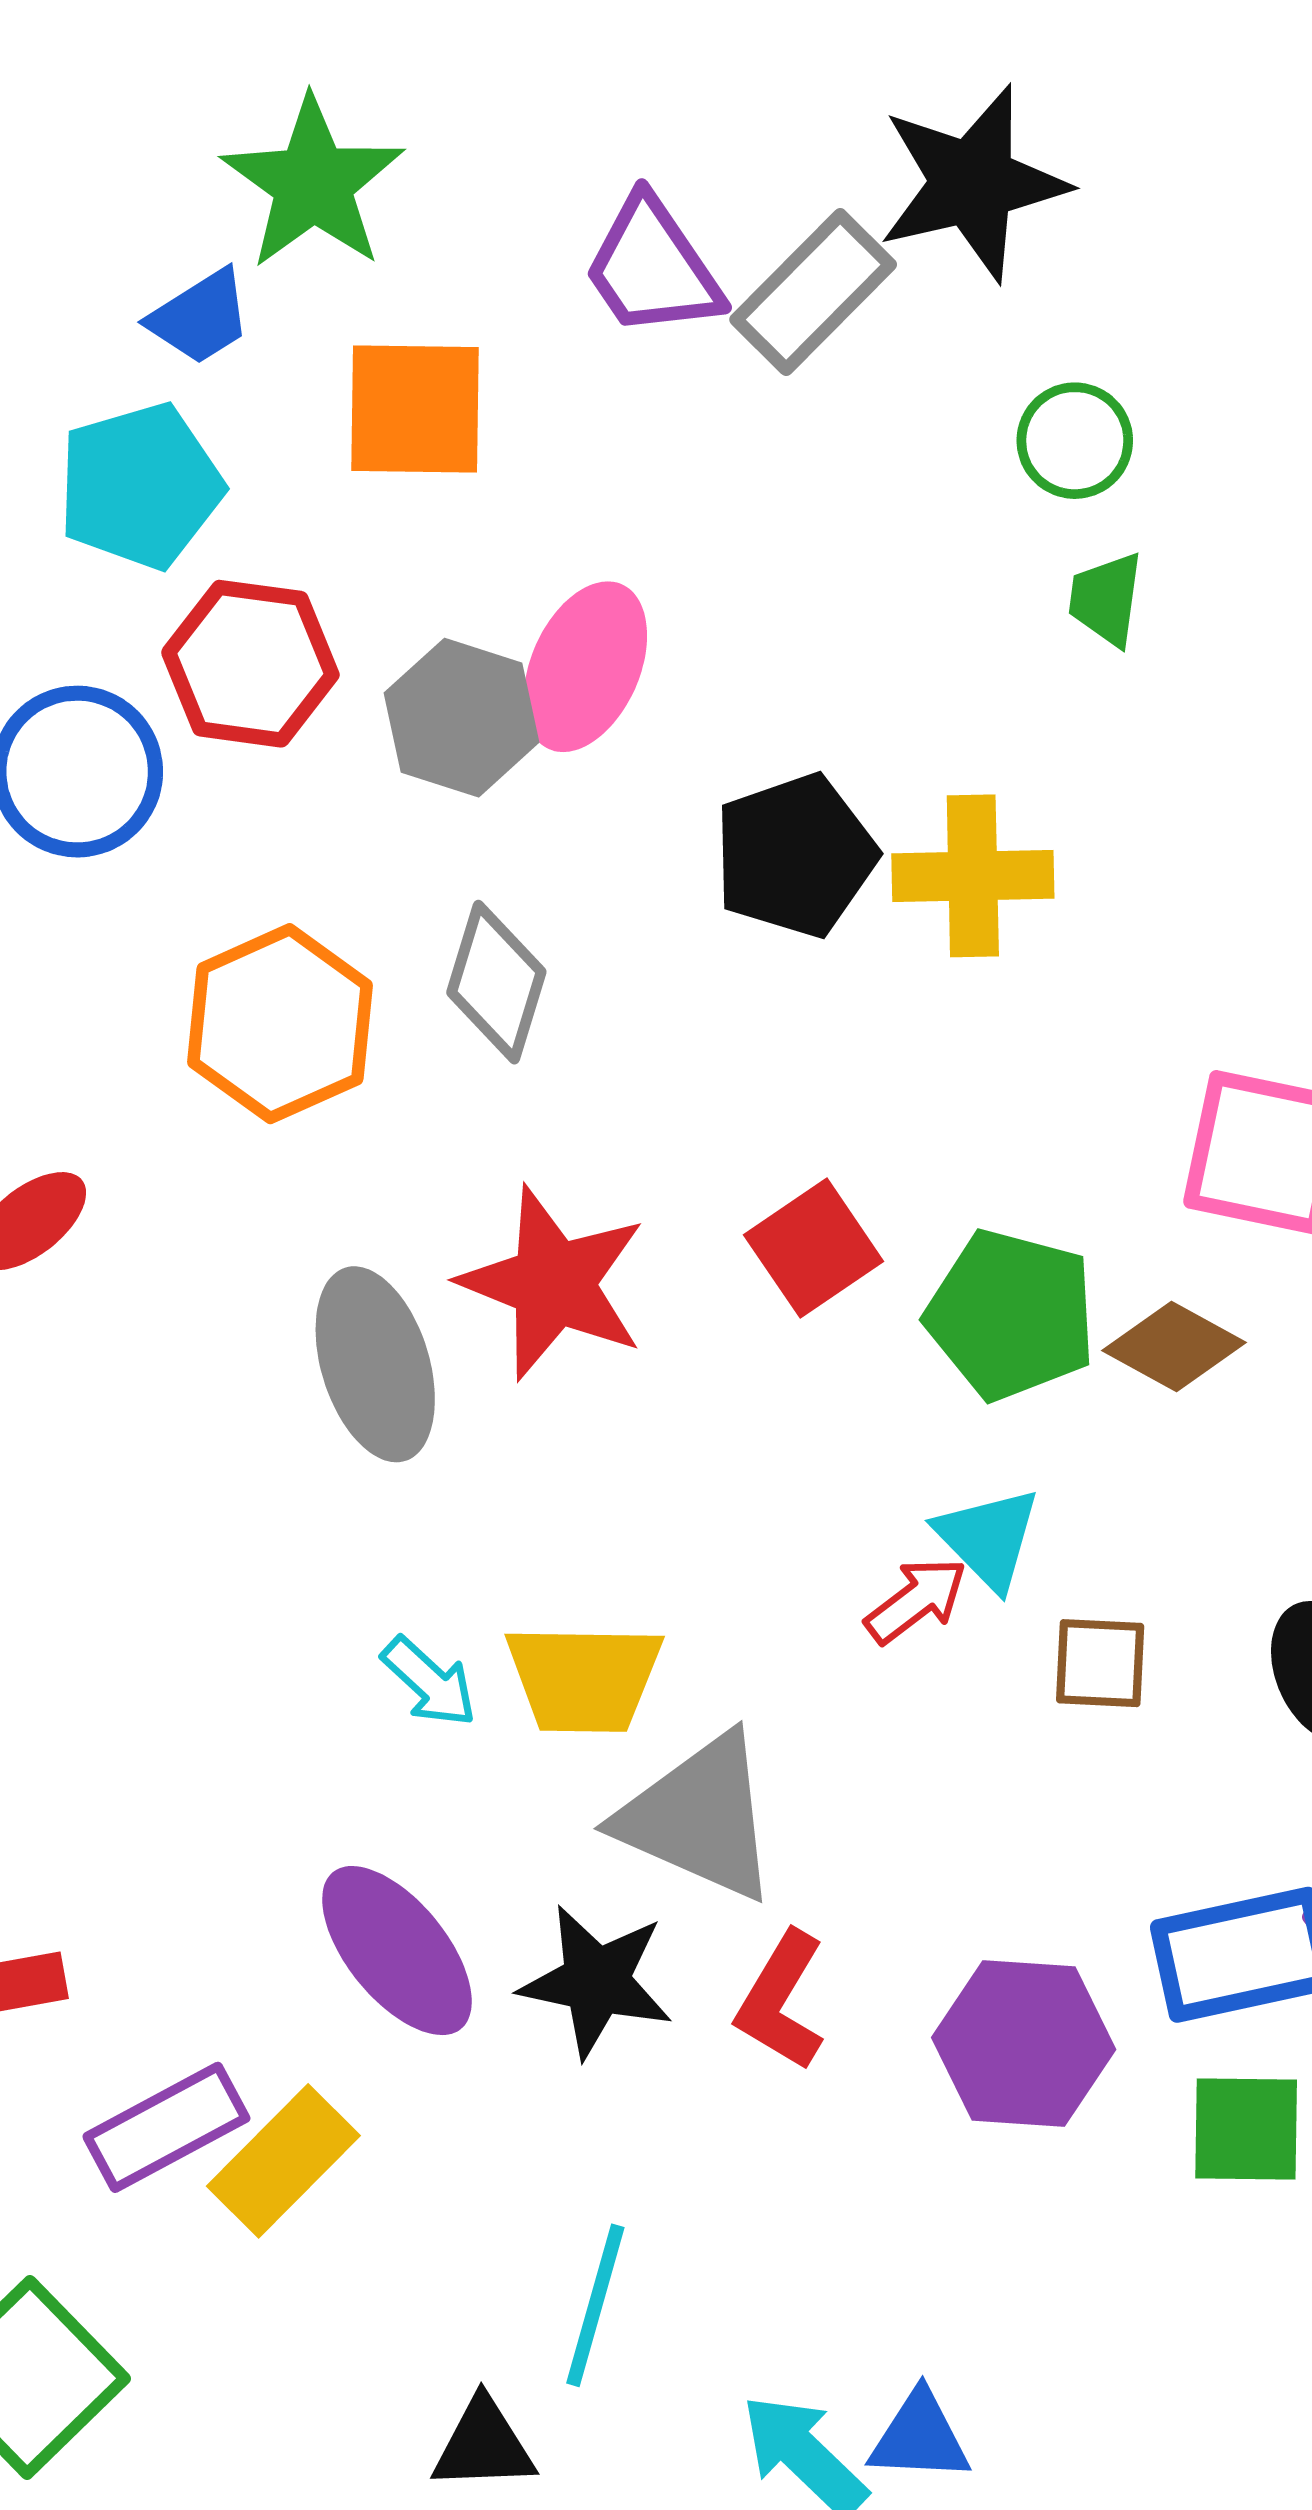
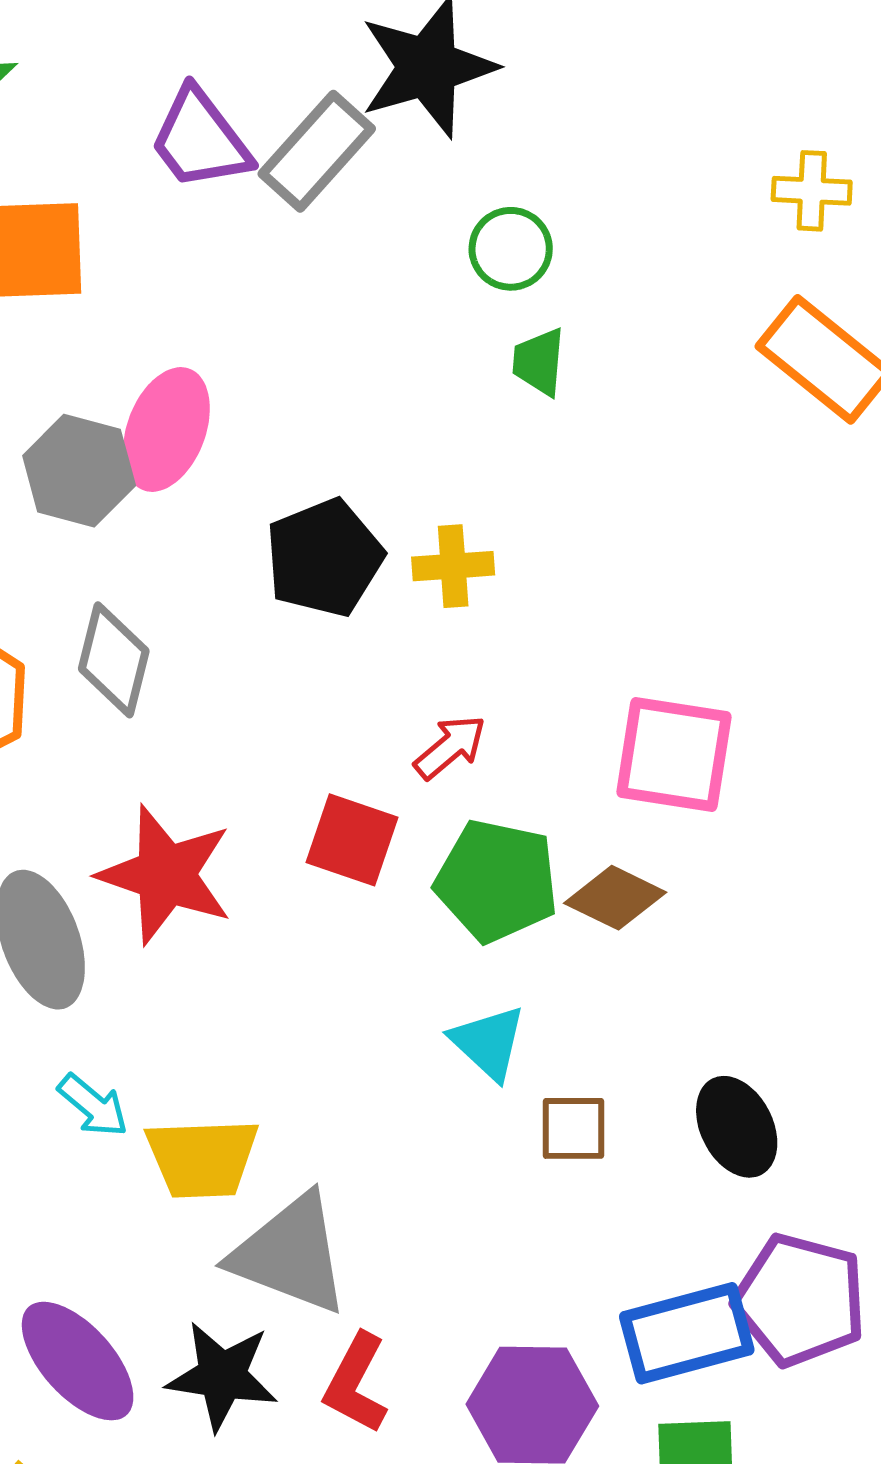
yellow cross: (973, 876) -> (453, 566), size x0.7
red square: (814, 1248) -> (352, 840), turned -34
red arrow: (916, 1600) -> (450, 747), moved
cyan arrow: (429, 1682) -> (93, 1105), moved

